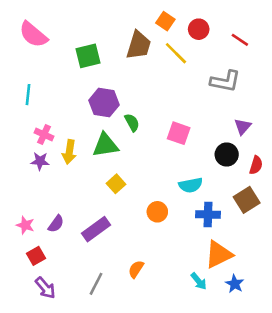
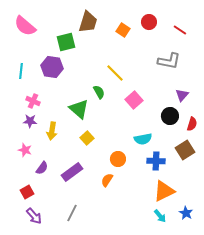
orange square: (165, 21) -> (123, 30), moved
brown trapezoid: (139, 45) -> (88, 22), moved
yellow line: (176, 53) -> (115, 73), moved
purple hexagon: (104, 103) -> (52, 67), moved
pink square: (179, 133) -> (134, 100), turned 30
green triangle: (105, 145) -> (79, 109), turned 50
yellow arrow: (69, 152) -> (52, 131), moved
pink star: (25, 225) -> (25, 150), moved
orange semicircle: (136, 269) -> (107, 180), moved
cyan arrow: (199, 281) -> (160, 216), moved
blue star: (235, 284) -> (186, 213), moved

